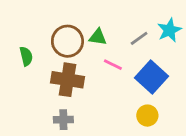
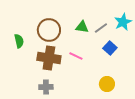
green triangle: (98, 37) -> (82, 27), moved
pink line: (113, 65) -> (76, 56), moved
blue square: (151, 77) -> (110, 48), moved, size x0.6

